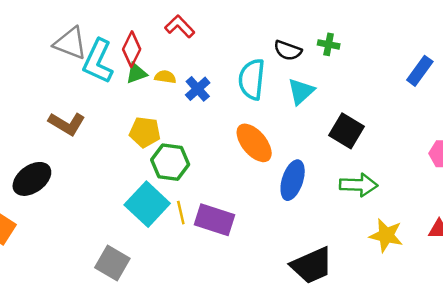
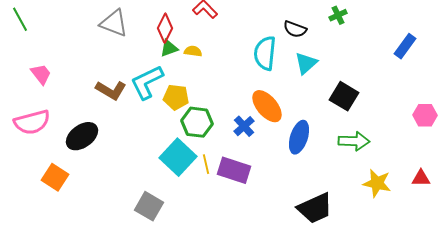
green cross: (329, 44) -> (338, 15), moved, turned -36
cyan L-shape: (98, 61) -> (147, 82), moved, turned 39
blue cross: (198, 89) -> (244, 126), moved

